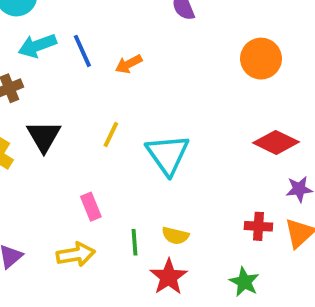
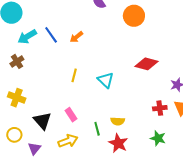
orange circle: (261, 59) -> (134, 16), moved
black triangle: (44, 136) -> (42, 121), moved
red diamond: (276, 142) -> (147, 64), moved
cyan triangle: (168, 155) -> (106, 80), size x0.7

